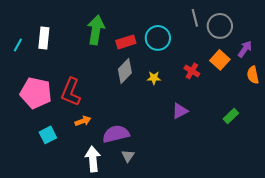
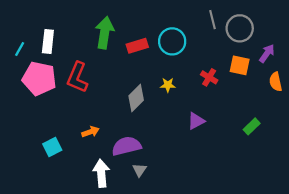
orange square: (220, 60) -> (240, 65), turned -30
gray diamond: (125, 71) -> (136, 98), moved
red L-shape: (71, 92) -> (77, 77), moved
pink pentagon: (36, 93) -> (39, 78), moved

